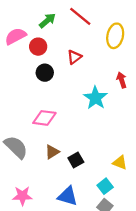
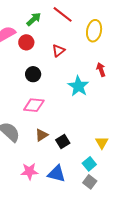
black circle: (45, 73) -> (33, 74), moved
yellow triangle: (120, 163) -> (102, 143), turned 40
pink star: (22, 196) -> (29, 171), moved

